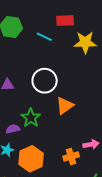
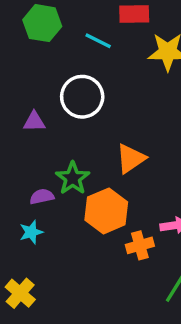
white circle: (45, 81) -> (82, 97), moved
orange hexagon: (31, 159) -> (106, 211), moved

